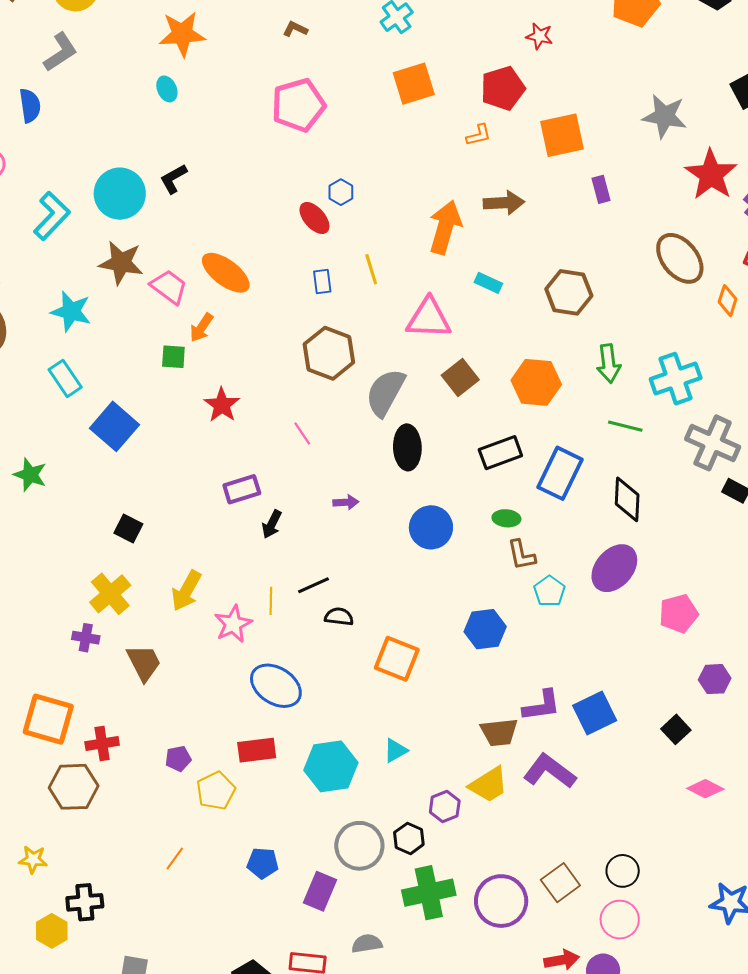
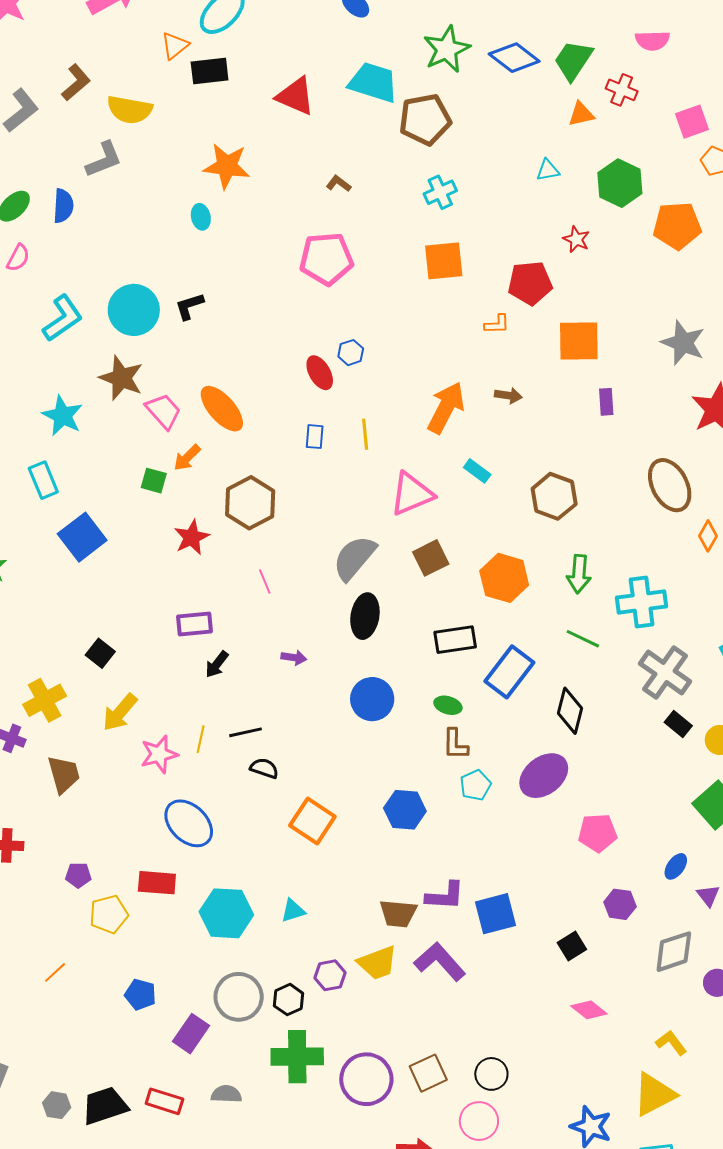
brown arrow: (504, 203) -> (508, 396), size x0.7
pink triangle: (429, 318) -> (412, 494), turned -36
brown hexagon: (329, 353) -> (250, 503), moved
black square: (128, 529) -> (100, 653), moved

